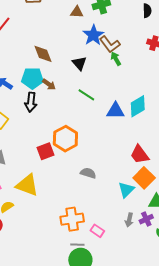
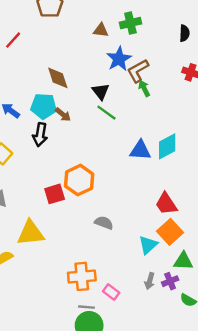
brown L-shape: (110, 44) -> (138, 71), turned 95
green line: (86, 95) -> (106, 113), moved
yellow triangle: (27, 185) -> (31, 233), turned -30

